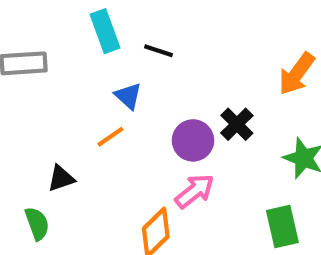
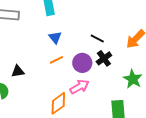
black line: (158, 51) -> (97, 38), moved
orange line: (110, 137) -> (56, 60), moved

